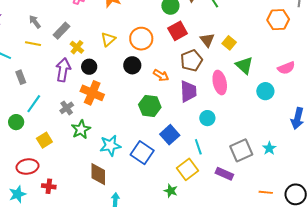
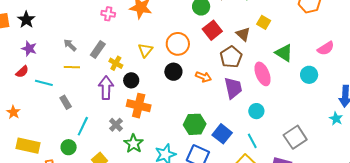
yellow square: (229, 43) -> (264, 22), moved
green hexagon: (150, 106) -> (195, 124), moved
cyan star: (269, 148) -> (336, 119), moved

